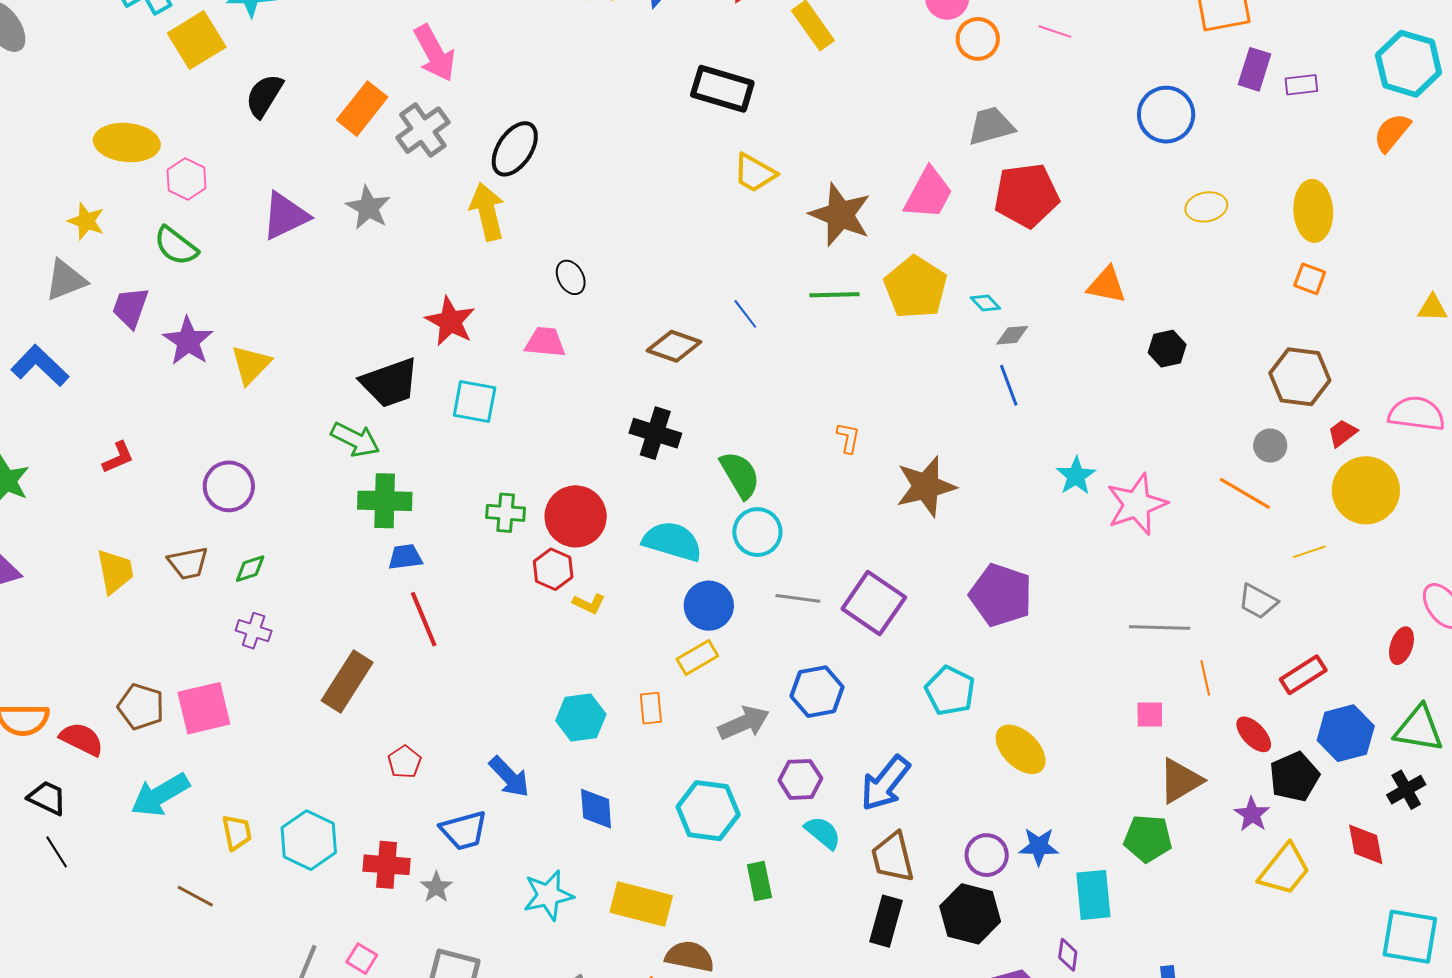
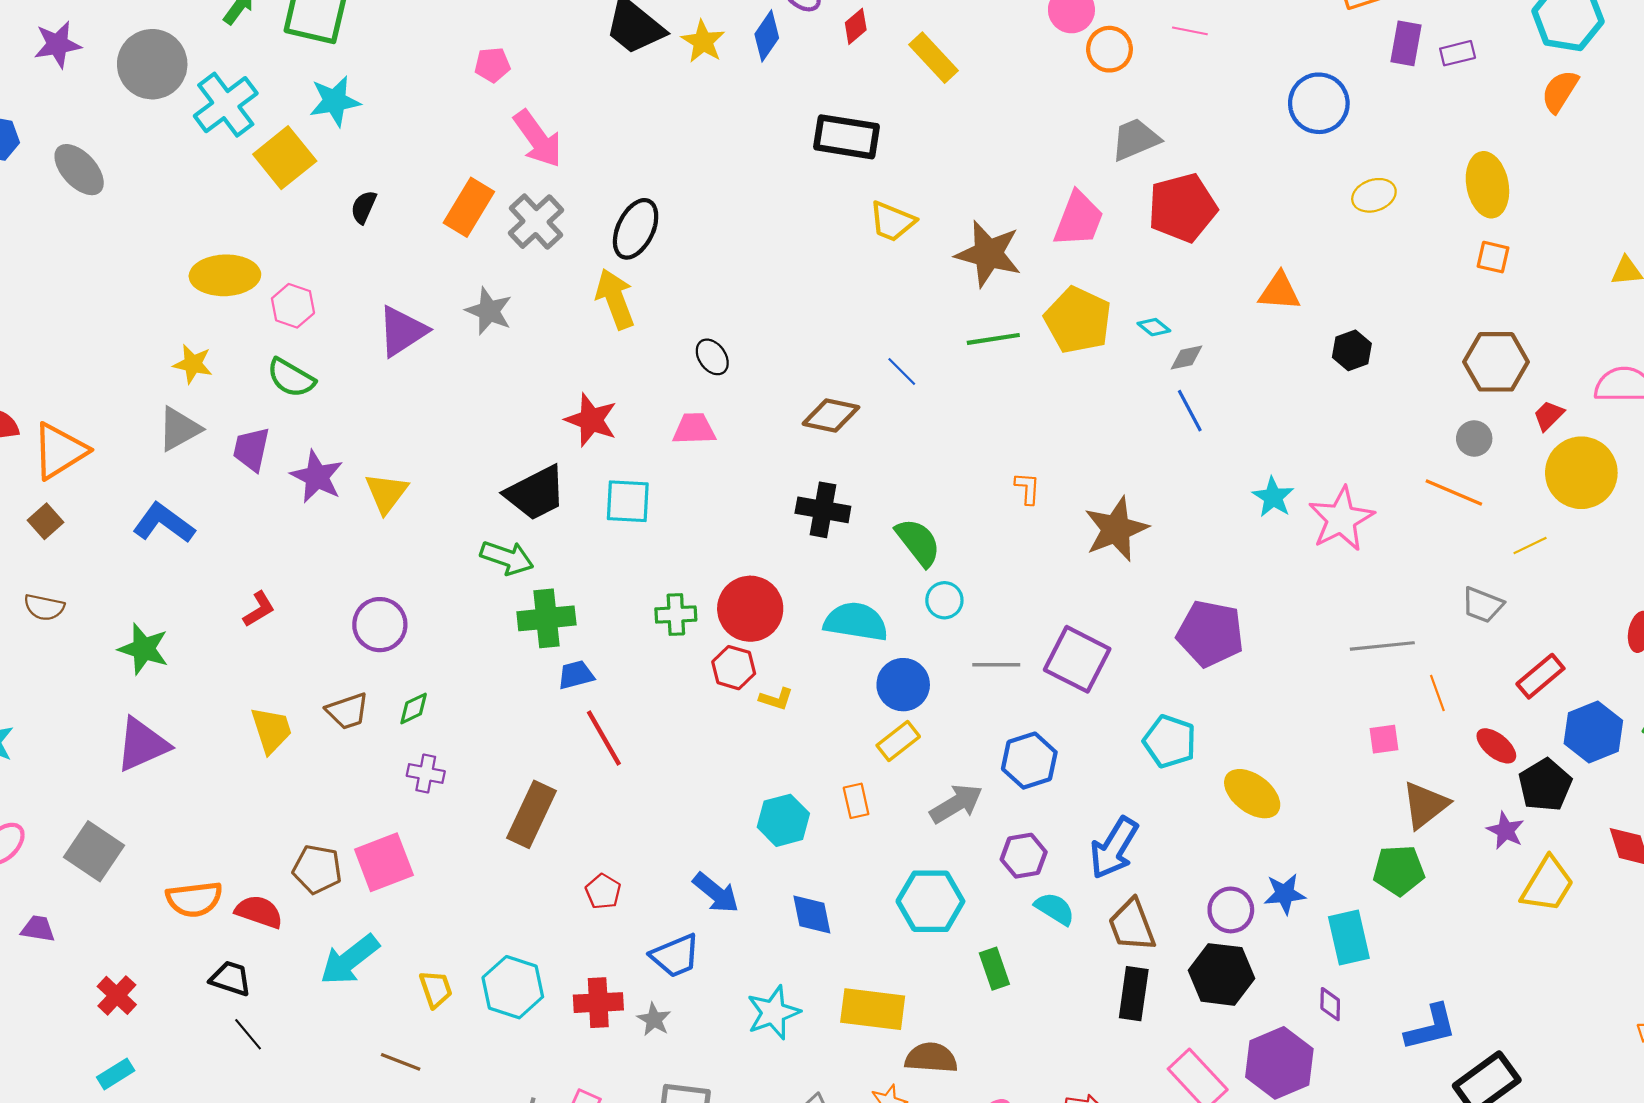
black semicircle: (264, 96) -> (364, 207), size x0.7
cyan circle: (757, 532) -> (944, 600), size x0.7

